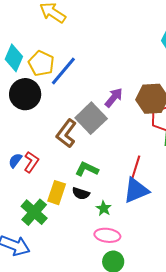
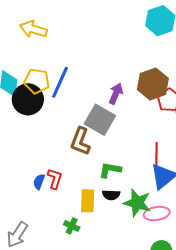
black circle: (25, 94) -> (28, 99), moved
green star: (104, 208) -> (137, 203), size x1.8
green cross: (34, 212) -> (72, 226), size x0.6
pink ellipse: (107, 235) -> (157, 213), moved

